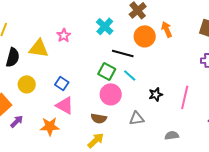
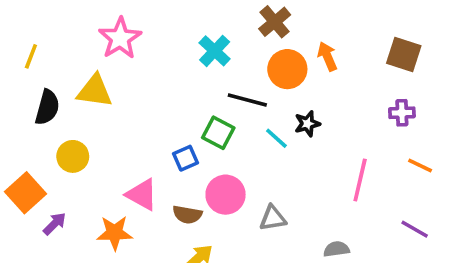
pink star: (64, 35) -> (120, 38), moved, size x1.6
cyan line: (130, 75) -> (276, 138), moved
blue square: (62, 83) -> (185, 158), moved, turned 32
pink circle: (111, 94) -> (226, 195), moved
black star: (156, 94) -> (307, 124), moved
brown semicircle: (99, 118) -> (187, 215), moved

